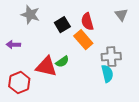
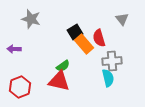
red semicircle: (87, 22) -> (99, 38), moved
black square: (62, 25) -> (75, 32), moved
red triangle: (46, 67) -> (59, 81), moved

